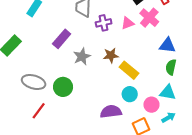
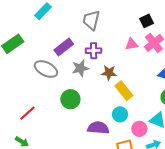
purple cross: (104, 23) -> (94, 51), moved
gray ellipse: (34, 82) -> (46, 69), moved
green circle: (63, 87) -> (70, 99), moved

